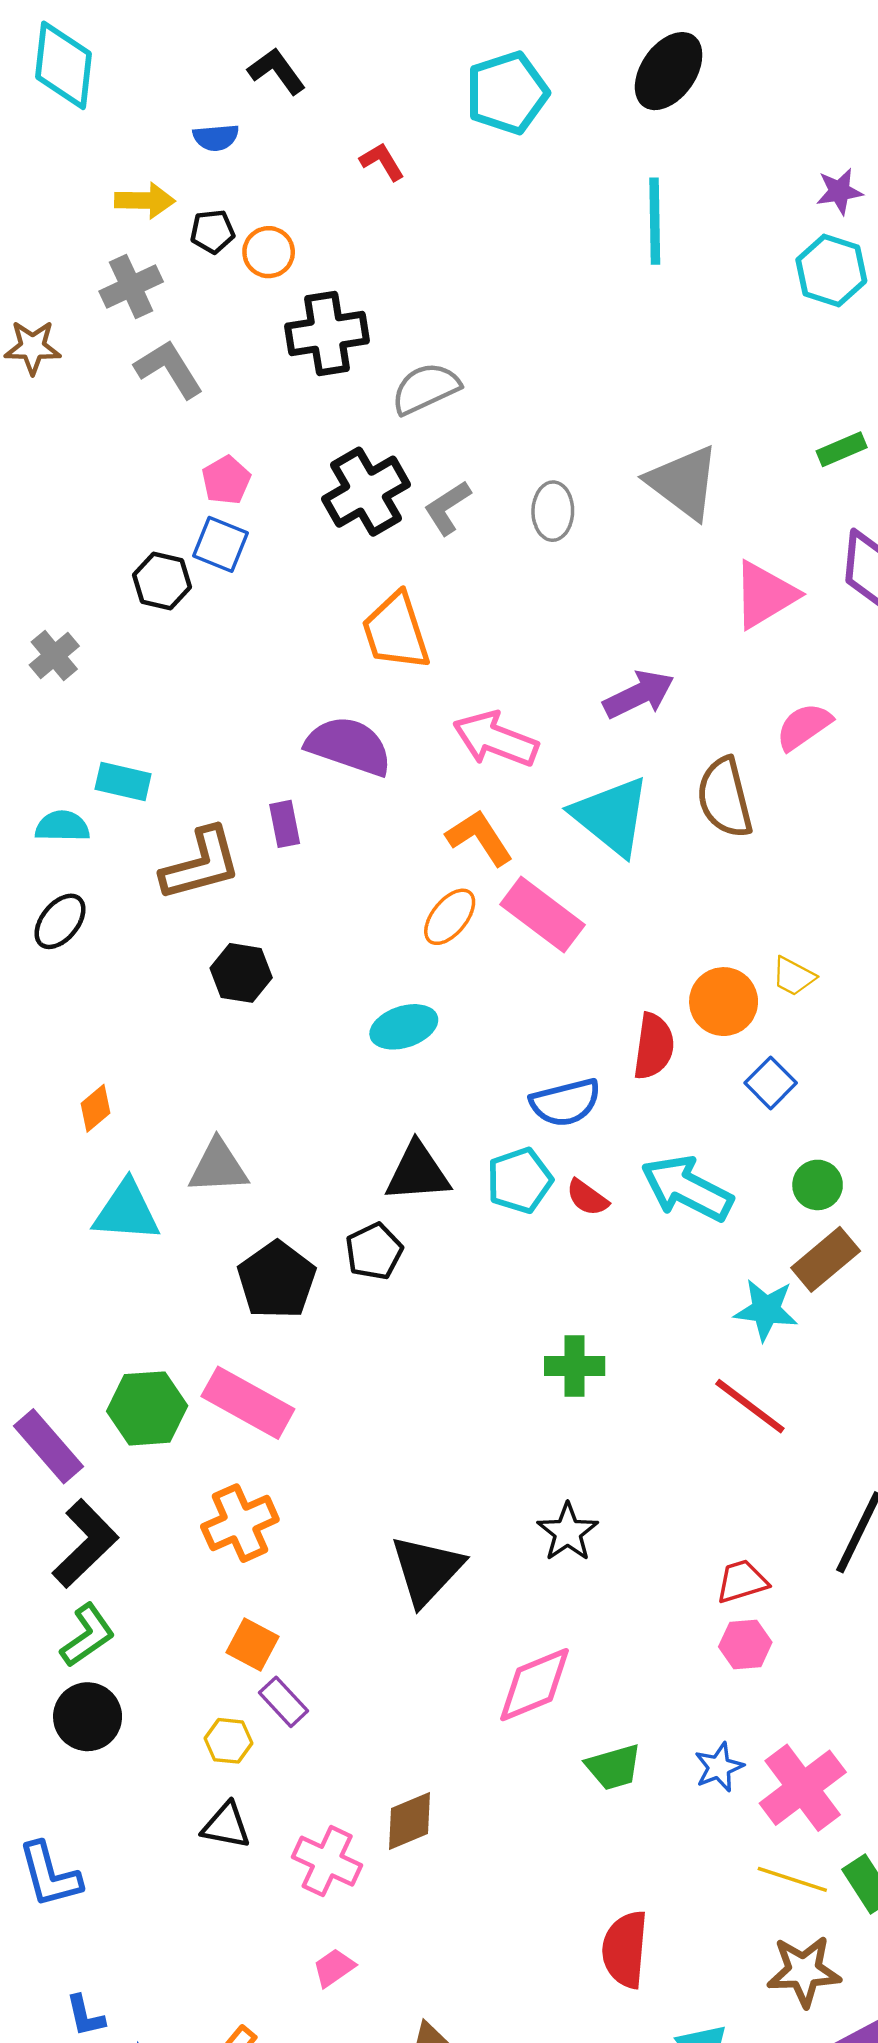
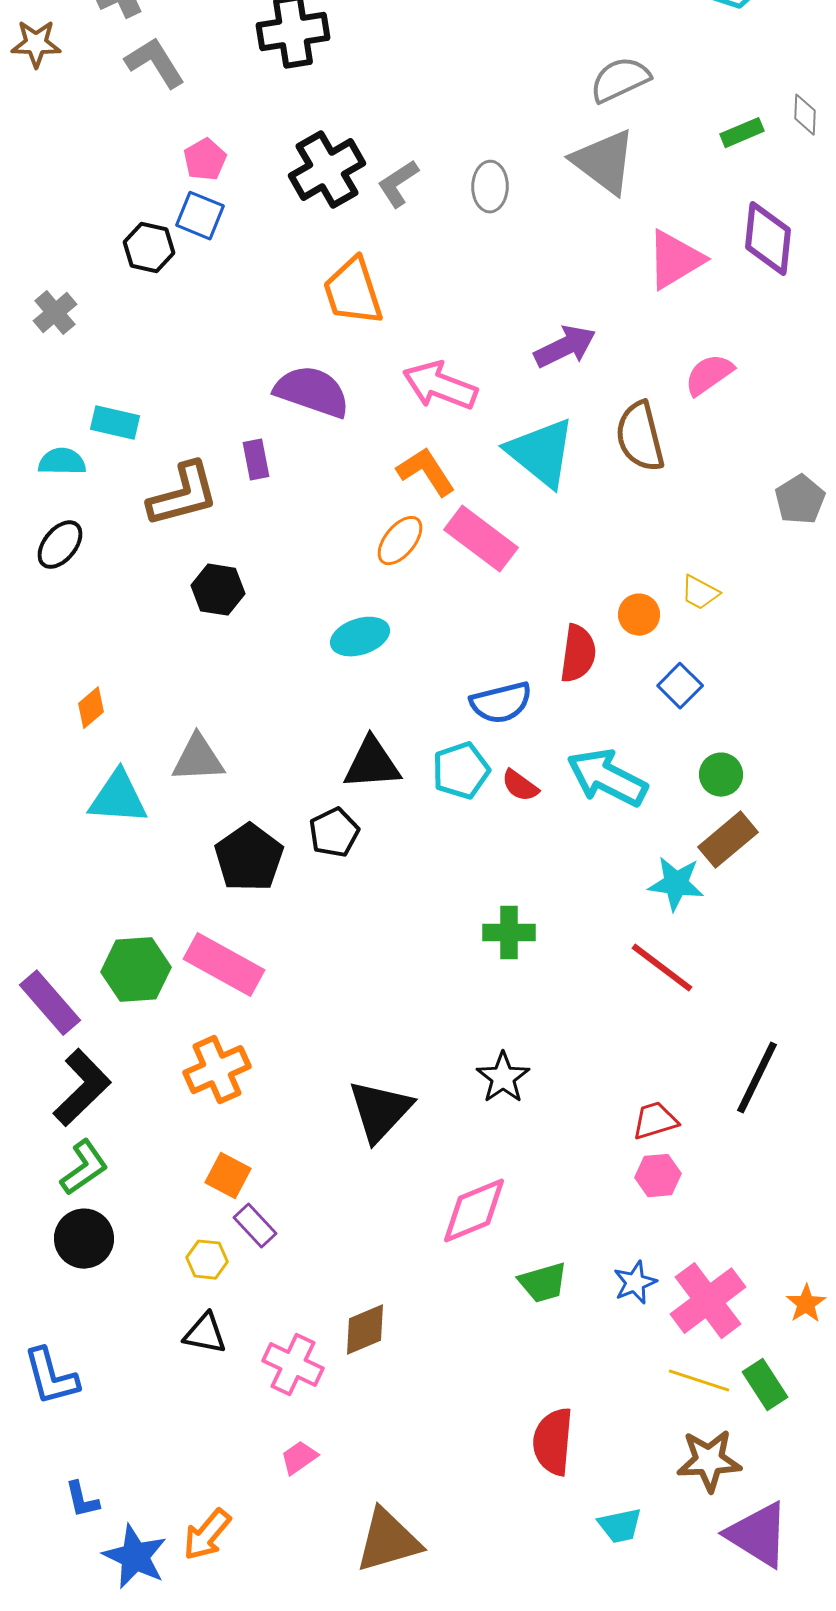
gray semicircle: (426, 388) -> (620, 80), moved
orange circle: (724, 1002) -> (639, 615), size x0.7

